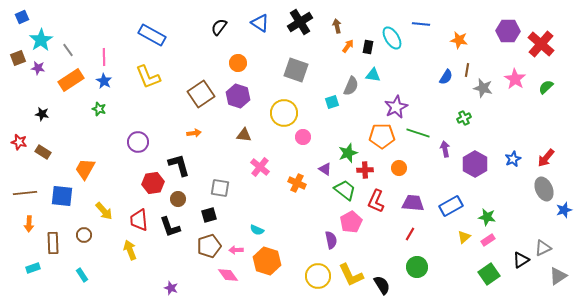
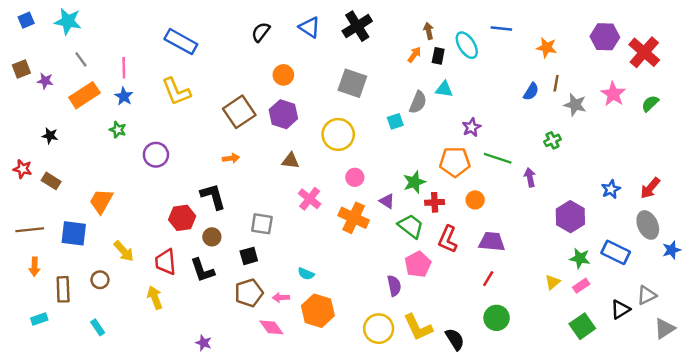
brown arrow: (337, 26) -> (429, 31), moved
cyan star: (41, 40) -> (68, 21), moved, turned -30
purple star: (396, 107) -> (472, 127), size x0.7
pink circle: (303, 137) -> (355, 177), moved
purple circle: (138, 142) -> (156, 155), moved
purple hexagon: (475, 164) -> (570, 217), moved
orange cross: (297, 183) -> (354, 218), size x1.4
blue rectangle: (451, 206) -> (616, 252), moved, turned 55

